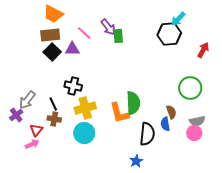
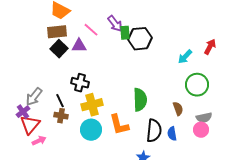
cyan arrow: (178, 19) -> (185, 57), moved
black hexagon: (169, 34) -> (140, 39), moved
orange L-shape: (119, 113) -> (119, 125), moved
blue semicircle: (165, 124) -> (172, 134), moved
red triangle: (36, 130) -> (30, 125), moved, size x1.5

